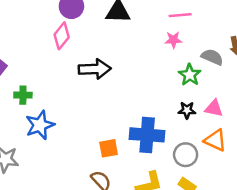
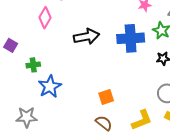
pink diamond: (62, 36) -> (45, 18), moved
blue cross: (147, 135) -> (131, 38), moved

